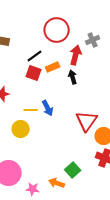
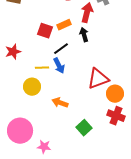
black line: (35, 56) -> (61, 49), moved
red triangle: (87, 121) -> (98, 79), turned 35
orange arrow: (57, 183) -> (60, 103), moved

